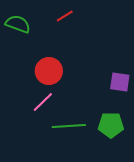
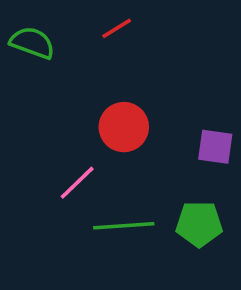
red circle: (49, 71) -> (124, 127), moved

